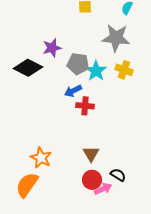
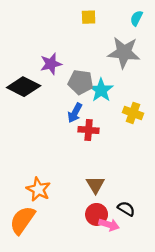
yellow cross: (124, 70) -> (133, 113), moved
blue arrow: (73, 91) -> (75, 113), turned -36
pink arrow: (103, 189) -> (109, 225), turned 42

